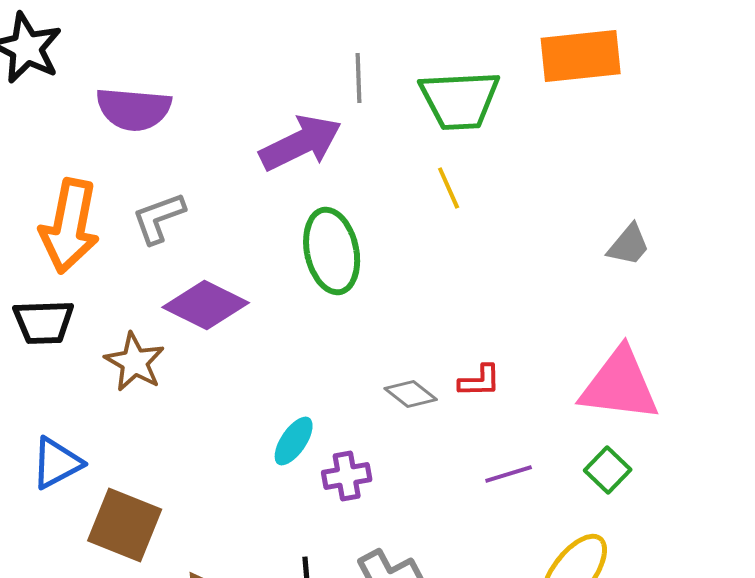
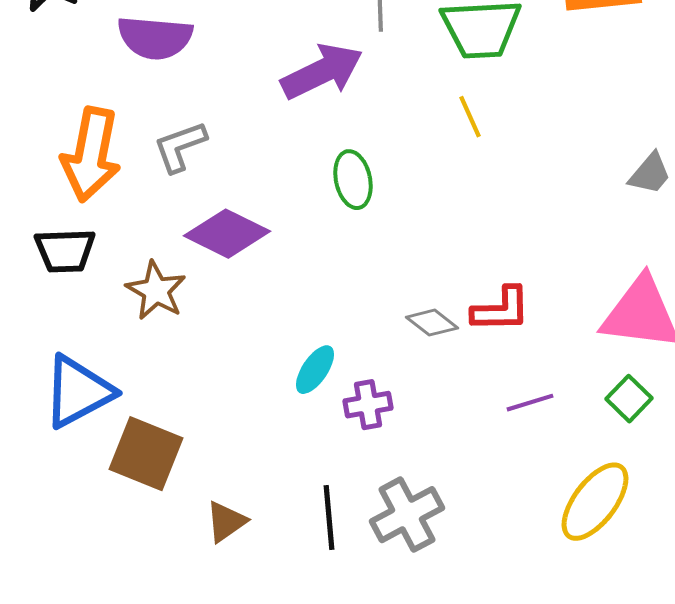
green ellipse: (332, 251) -> (353, 180), size x0.7
red L-shape: (480, 381) -> (501, 310), size x1.4
blue triangle: (57, 463) -> (78, 392), size x1.4

